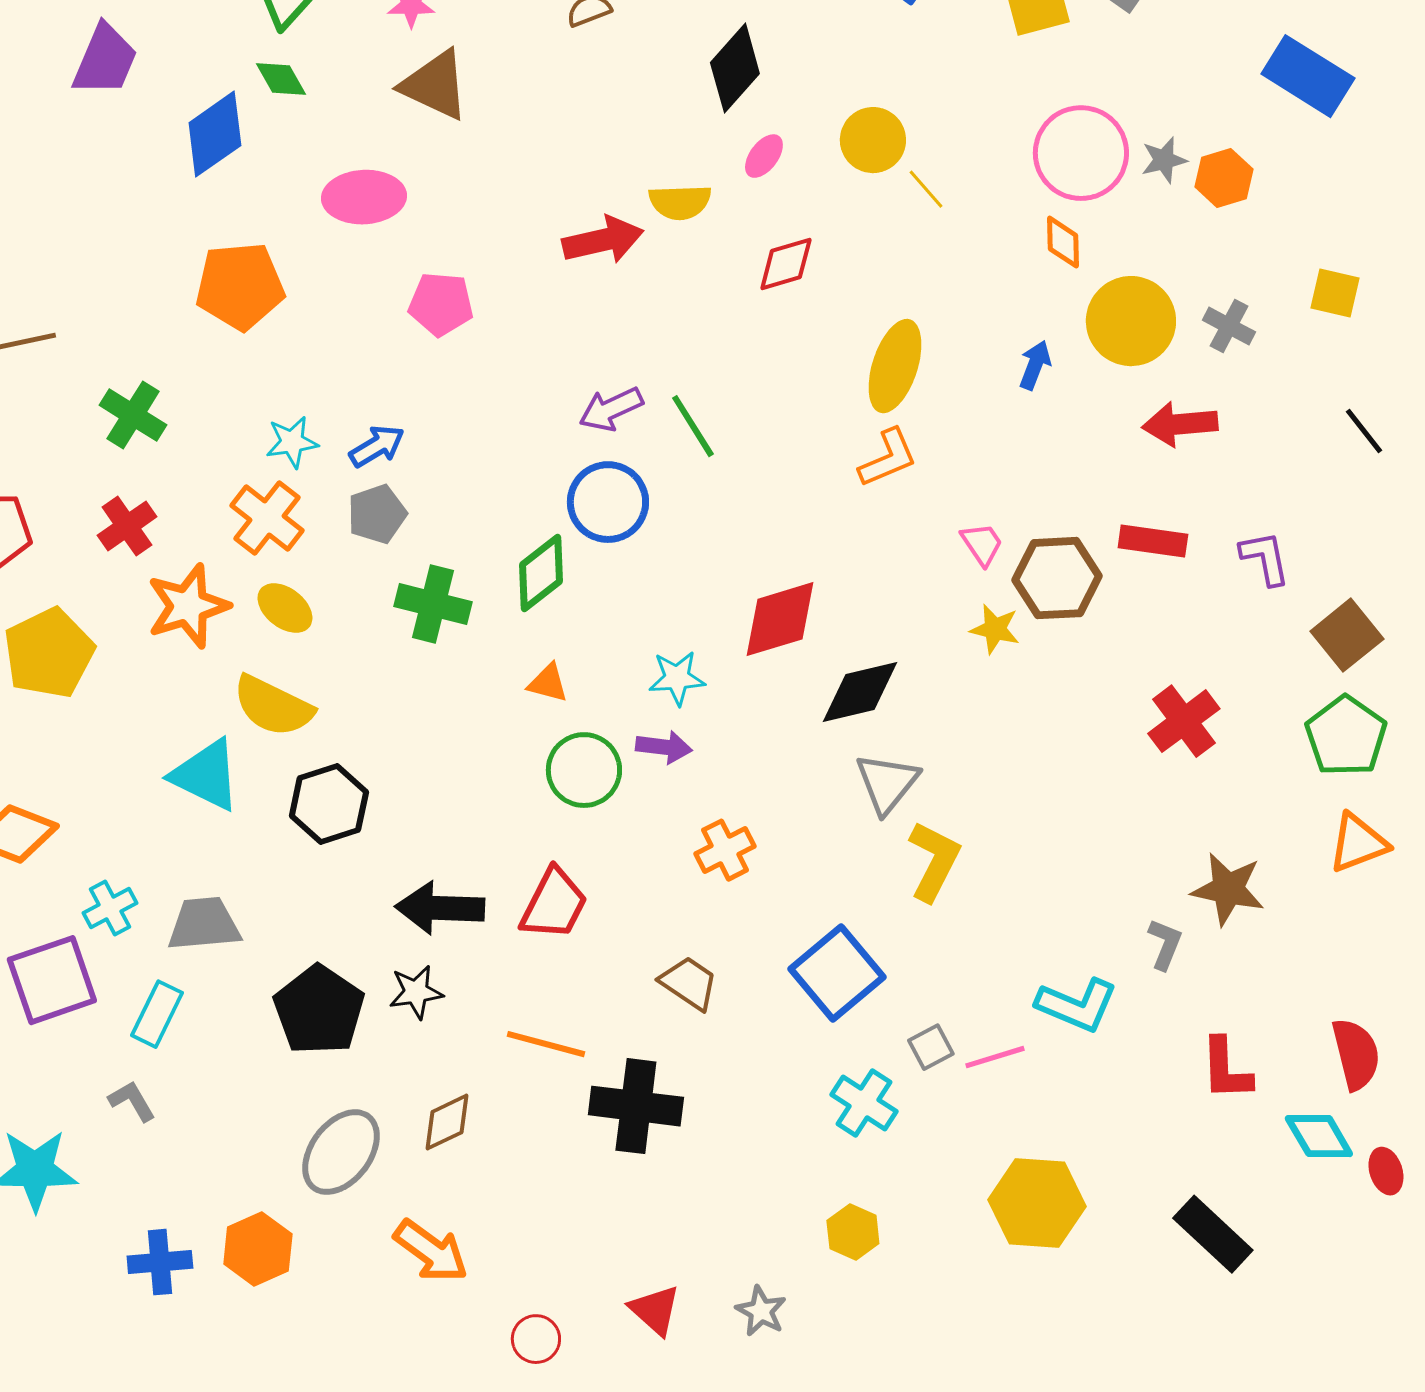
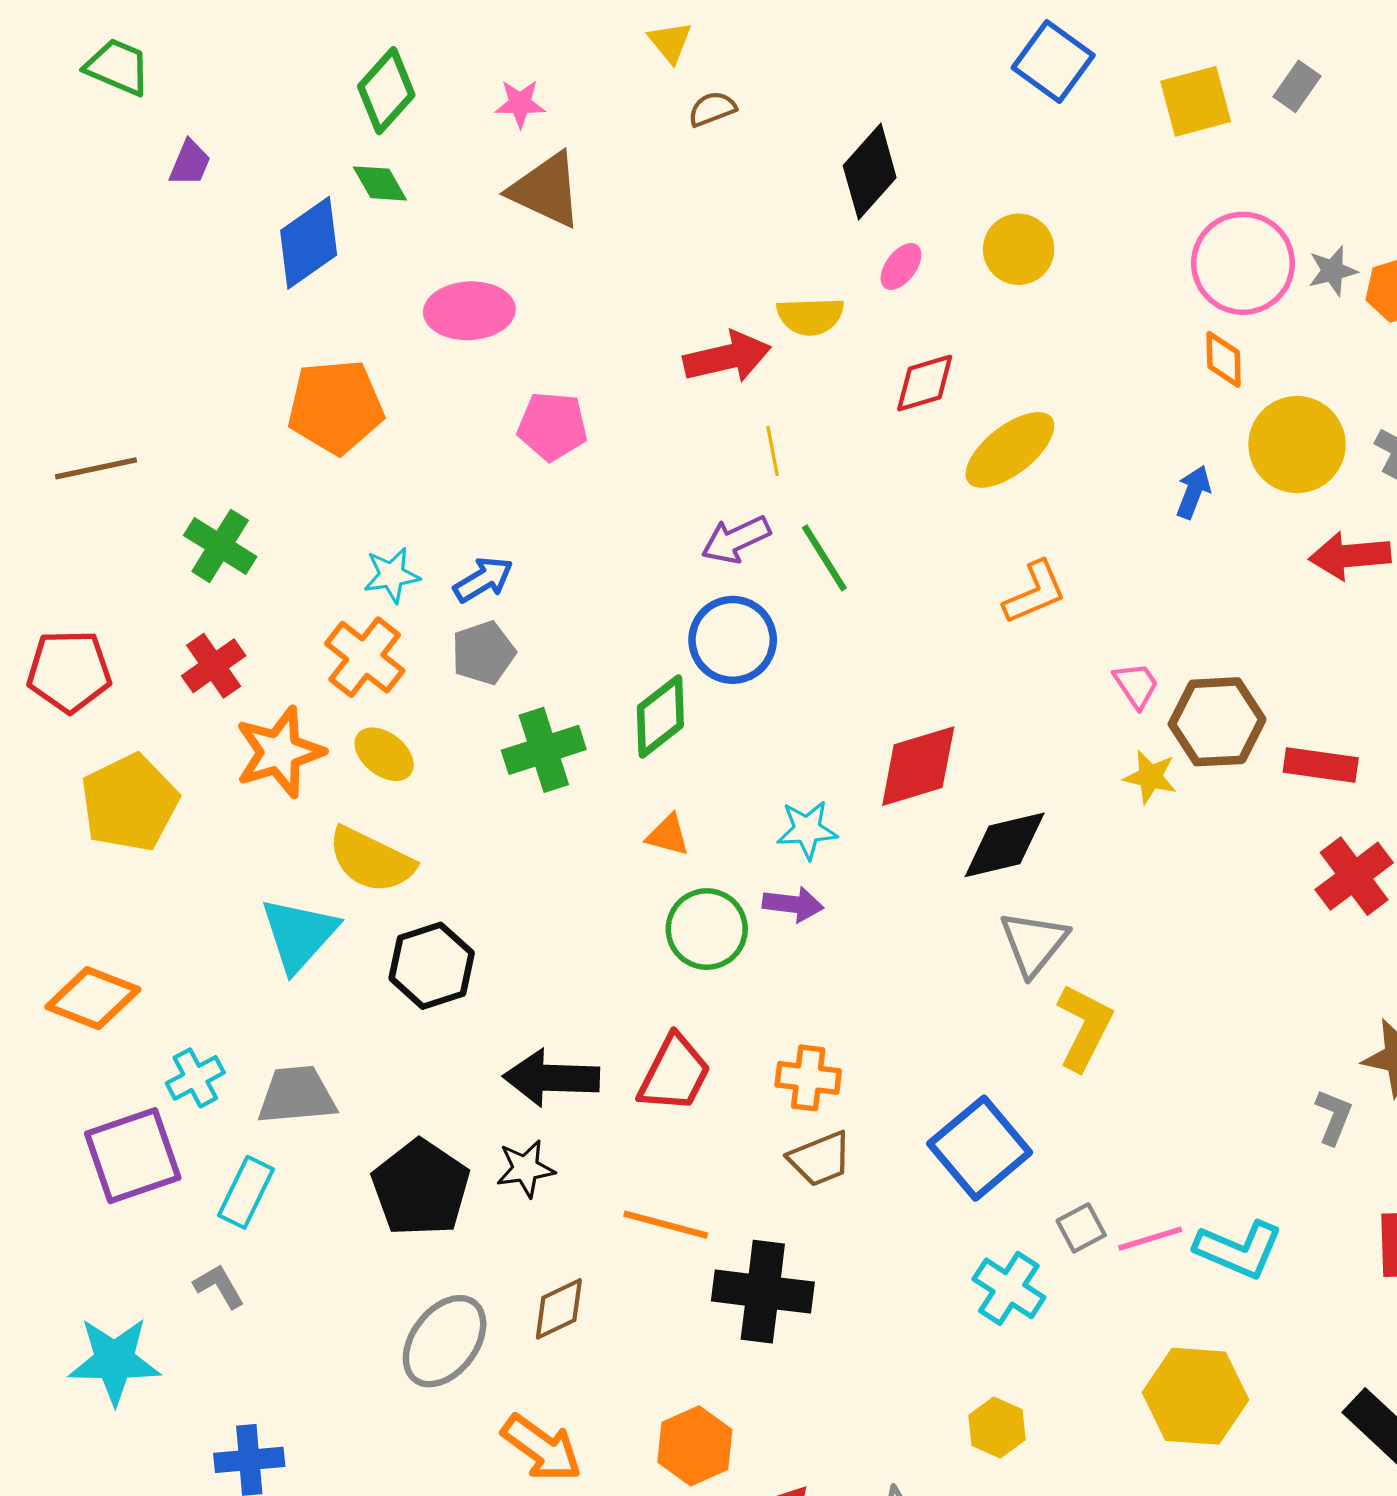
purple trapezoid: (105, 60) -> (190, 163), size x0.6
yellow line: (926, 189) -> (773, 451), moved, turned 30
yellow ellipse: (895, 366) -> (1010, 450), moved, turned 34
red rectangle: (1153, 541) -> (1321, 765), moved
green cross: (433, 604) -> (544, 750), turned -32
cyan triangle: (206, 775) -> (299, 934), turned 46
orange cross: (725, 850) -> (808, 1078), moved, turned 34
brown trapezoid: (689, 983) -> (820, 1159), turned 124
cyan L-shape: (1077, 1005) -> (1239, 1249), moved
orange hexagon: (258, 1249) -> (695, 1446), moved

